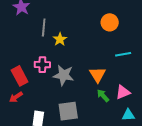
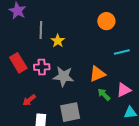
orange triangle: (98, 75) -> (97, 74), turned 42
red rectangle: (20, 76) -> (18, 63), moved
red arrow: (16, 97) -> (29, 100), moved

